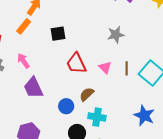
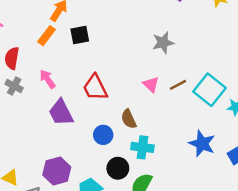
black square: (58, 34) -> (80, 35), moved
red trapezoid: (76, 63) -> (95, 88), moved
brown line: (127, 68) -> (178, 85), turned 64
brown semicircle: (87, 94) -> (129, 119), turned -70

